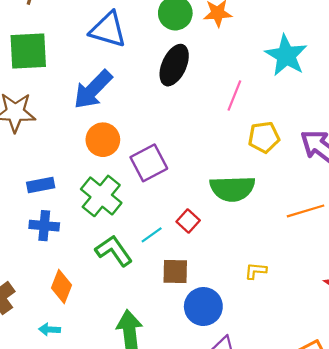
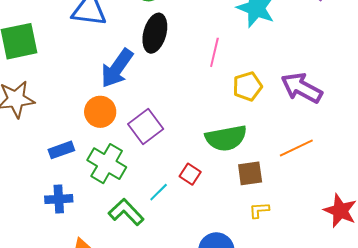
blue arrow: (93, 90) -> (117, 68), moved
blue rectangle: (41, 185) -> (61, 150), moved
brown square: (175, 272) -> (250, 173), moved

